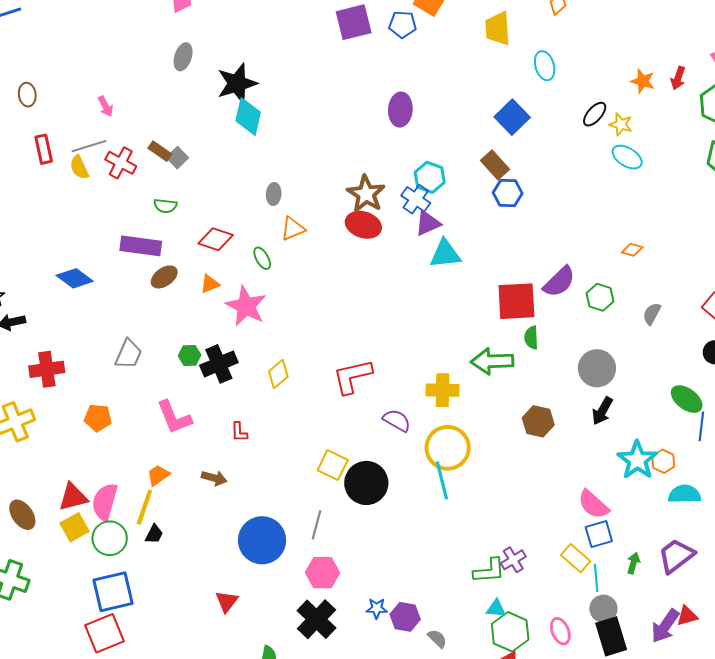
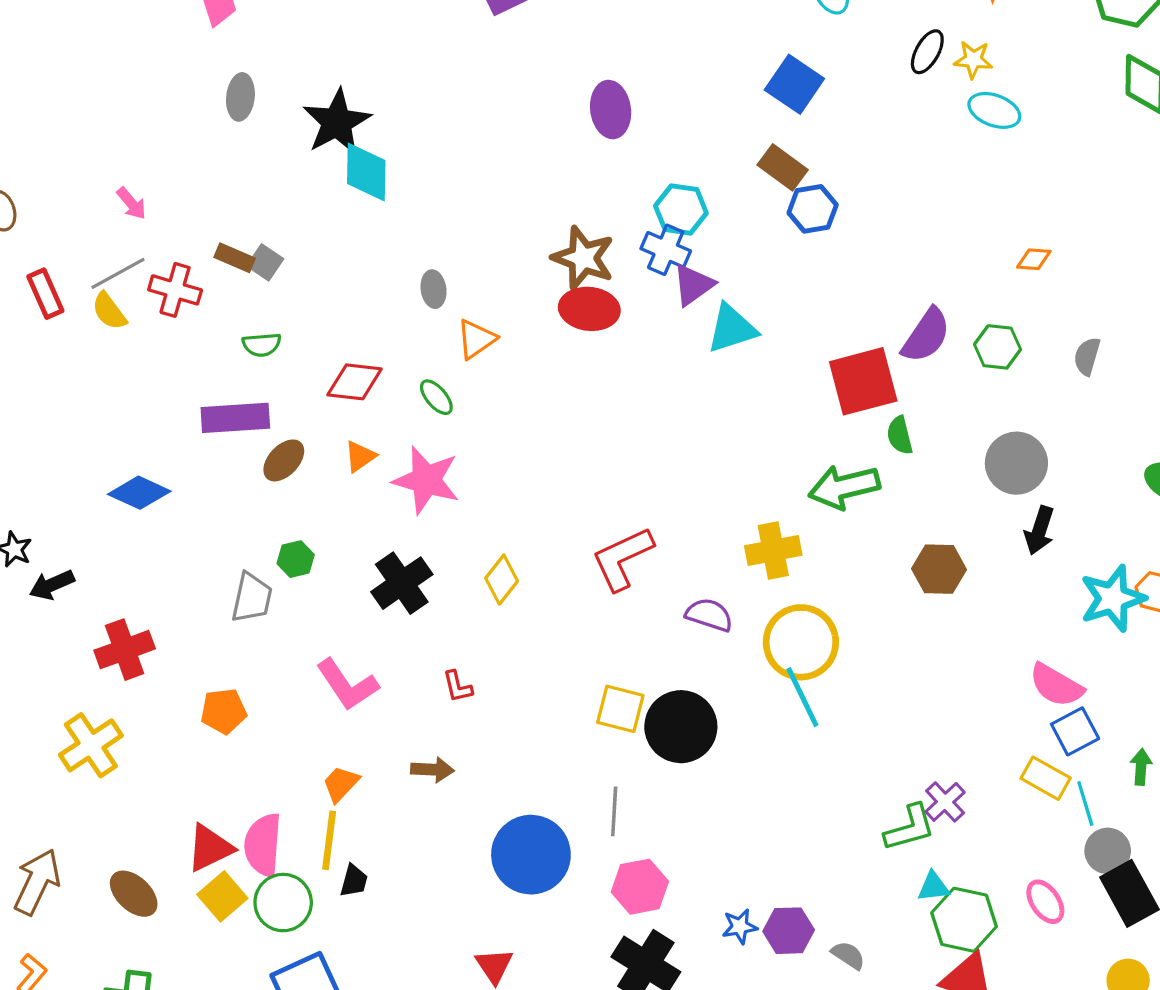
green hexagon: (190, 355) -> (296, 559), moved
cyan star: (637, 460) -> (1113, 598), turned 30

